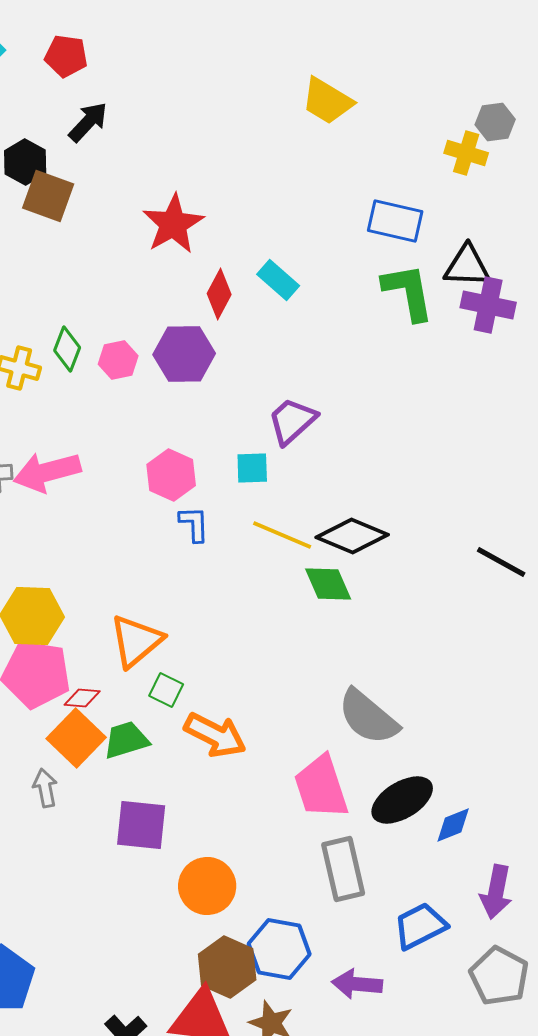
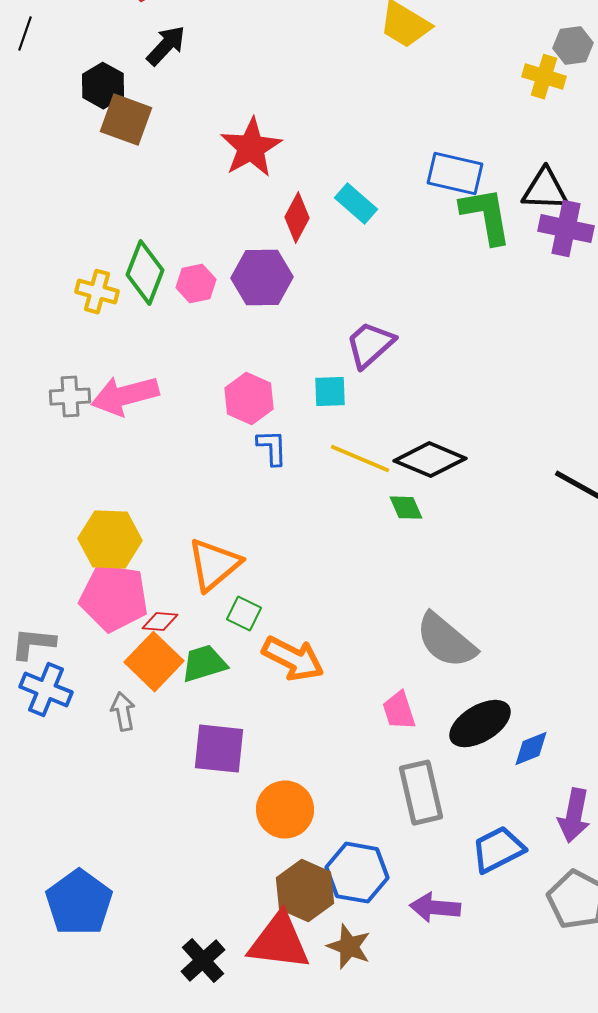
blue rectangle: (395, 221) -> (455, 174), moved
green diamond: (67, 349) -> (145, 273), size x1.4
green diamond: (328, 584) -> (406, 508), size x0.7
pink trapezoid: (321, 787) -> (399, 711), size x0.6

